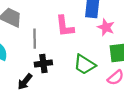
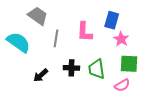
black cross: (43, 63) -> (71, 68), moved
green trapezoid: (85, 65) -> (96, 69), turned 40

